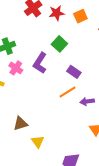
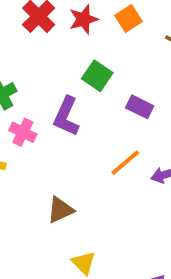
purple rectangle: (74, 72) -> (140, 107), moved
brown triangle: (20, 124) -> (60, 210), moved

